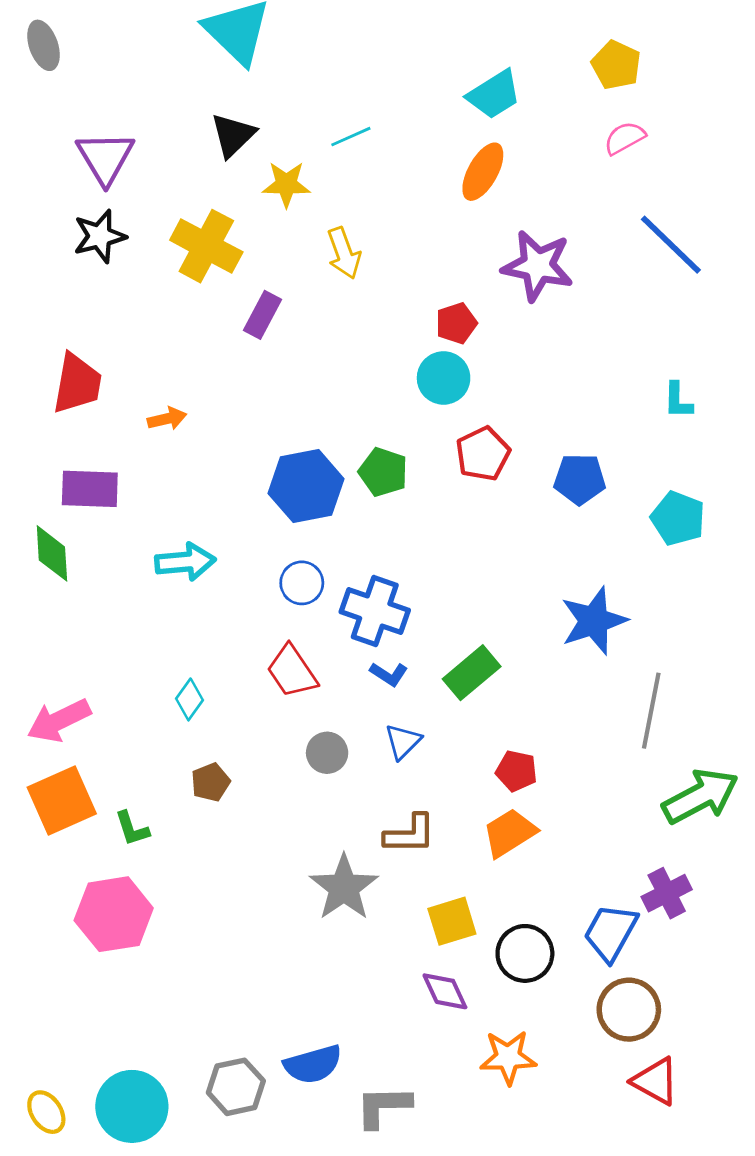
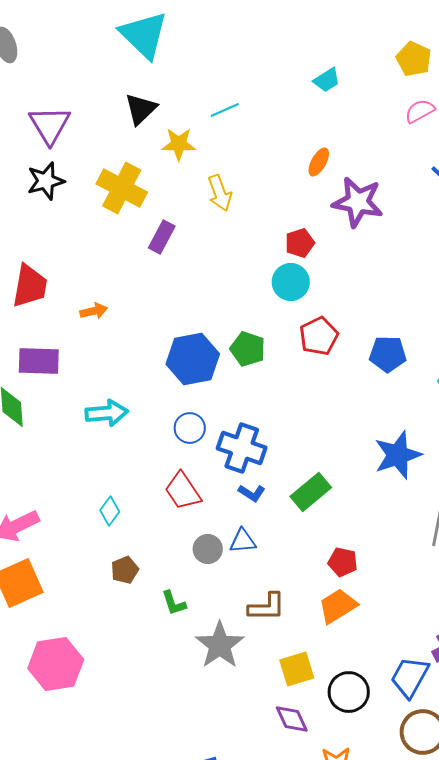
cyan trapezoid: (494, 94) -> (327, 80), size x0.7
orange ellipse: (483, 172) -> (319, 162), moved, size x0.7
blue triangle: (403, 742) -> (243, 541), moved, turned 40
green L-shape: (132, 829) -> (174, 603), moved

